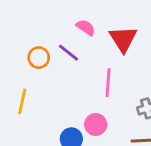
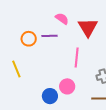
purple line: (68, 53) -> (49, 36), turned -42
yellow line: (22, 101) -> (16, 69), turned -36

